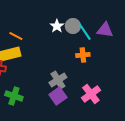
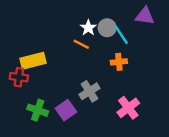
purple triangle: (105, 30) -> (145, 16), moved
orange line: (16, 36) -> (81, 44), moved
purple square: (58, 96) -> (66, 110), moved

